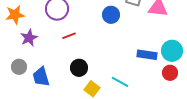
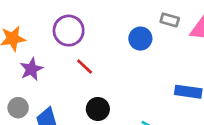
red line: (69, 36) -> (85, 66), turned 64

